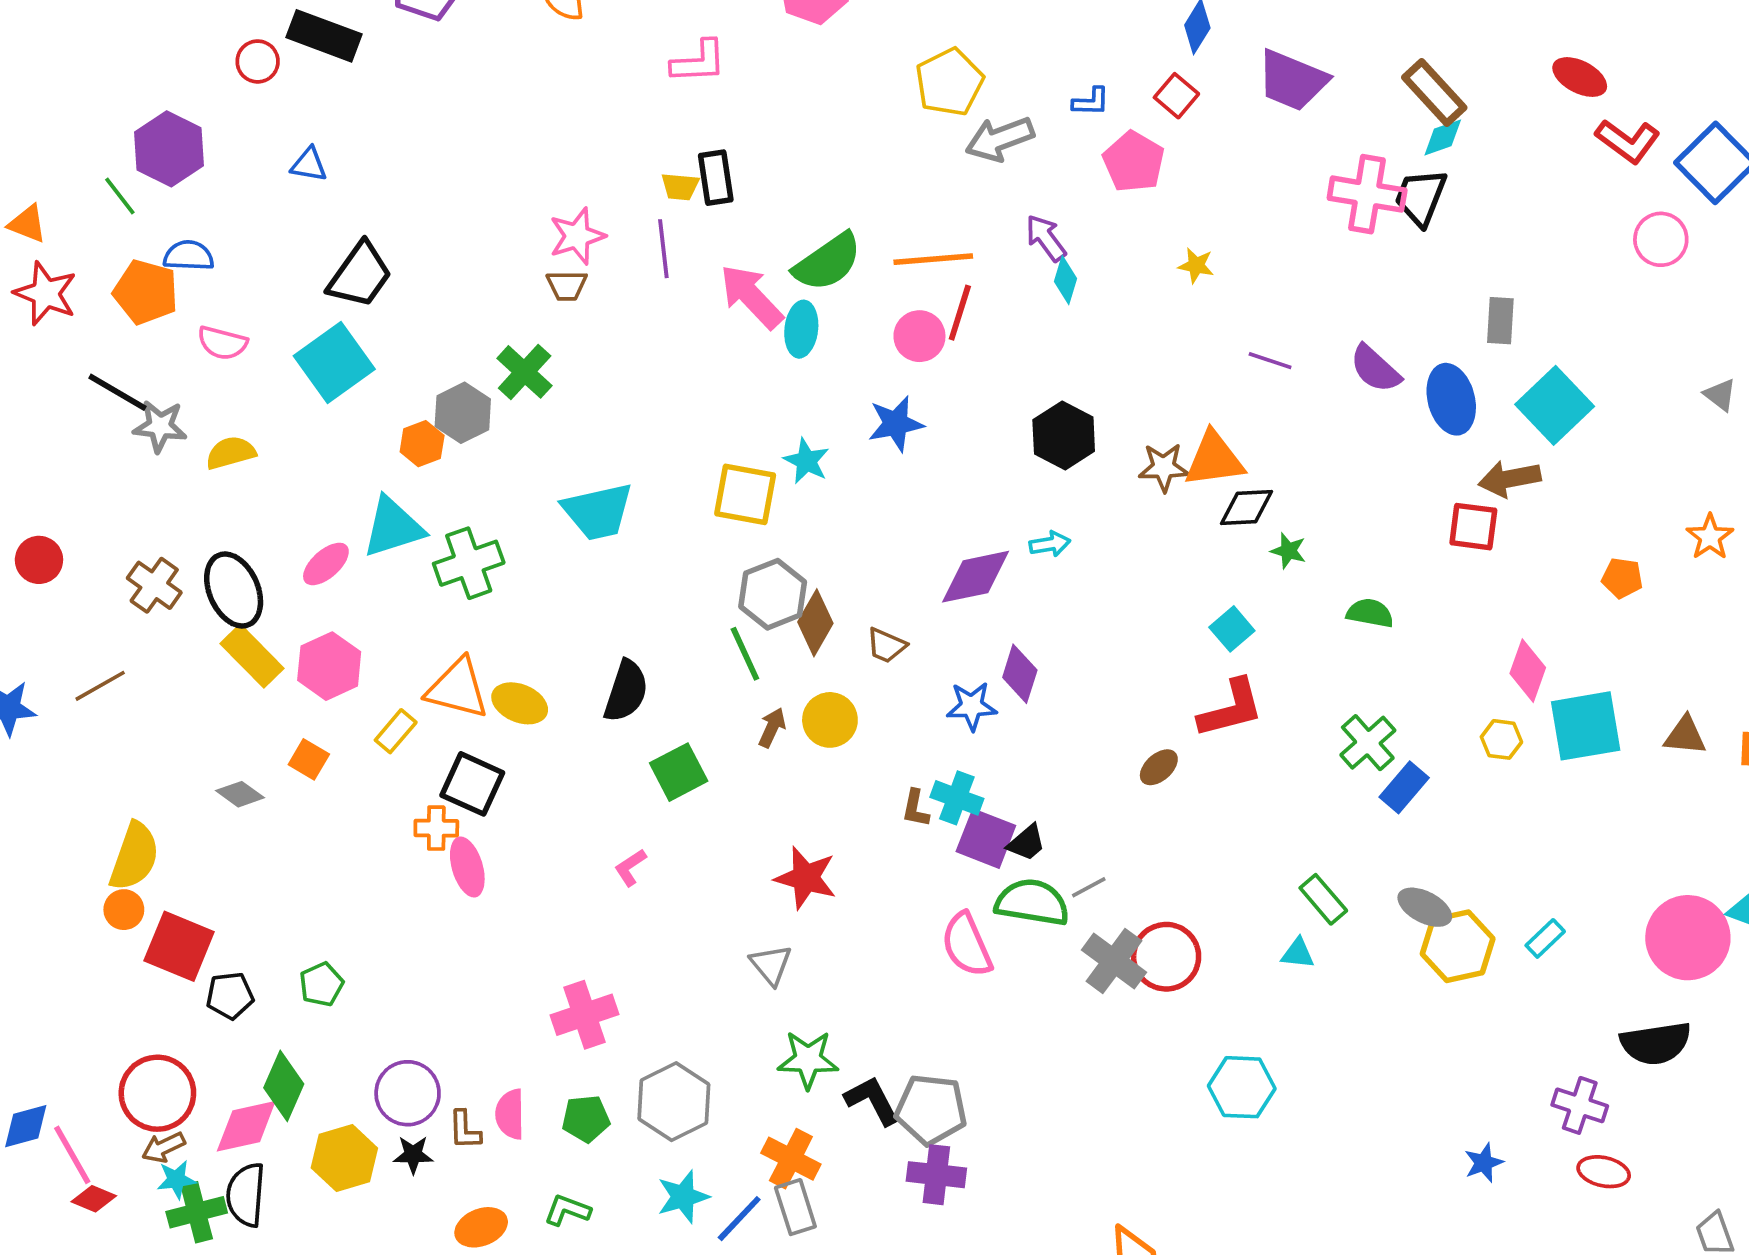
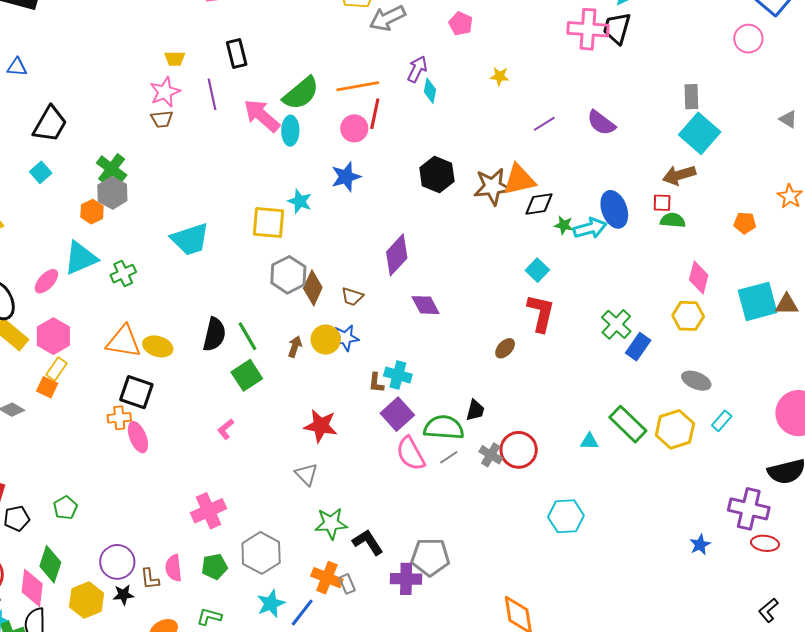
pink pentagon: (1134, 162) -> (461, 24), size x0.7
yellow trapezoid: (680, 187) -> (175, 59), moved
purple arrow: (1046, 238) -> (417, 69), turned 68
gray rectangle: (1500, 321) -> (691, 97), moved
purple line: (1270, 361) -> (544, 124), turned -45
cyan square: (334, 363) -> (41, 172), size x0.5
green cross: (525, 372) -> (112, 169), moved
blue ellipse: (1451, 399) -> (614, 209), moved
brown star: (1164, 467) -> (492, 187), size x1.4
red square: (1473, 527) -> (662, 203), size x0.7
cyan arrow: (1050, 544) -> (590, 228), moved, size x1.5
green cross: (469, 563) -> (123, 274), size x0.7
purple diamond: (976, 577) -> (397, 255), turned -30
green semicircle: (1370, 613) -> (673, 220), moved
green line: (745, 654) -> (247, 336), moved
purple diamond: (1020, 674) -> (425, 305), turned -40
blue star: (972, 706) -> (346, 338), moved
red L-shape: (1231, 709) -> (541, 313), turned -57
cyan square: (1586, 726) -> (758, 301), moved
yellow rectangle: (396, 731) -> (56, 369), moved
yellow hexagon: (1501, 739) -> (688, 316), size x1.4
purple square: (986, 839) -> (397, 414), moved, turned 32
black trapezoid: (1026, 843) -> (475, 410), moved, turned -30
gray line: (1089, 887) -> (449, 457), moved
green rectangle: (1323, 899) -> (628, 424), moved, size x1.4
gray ellipse: (1425, 907) -> (696, 381), moved
gray cross: (1114, 961) -> (491, 455), size x0.7
purple cross: (1580, 1105) -> (749, 509), size x1.4
gray pentagon: (931, 1109) -> (430, 557), moved
pink diamond: (246, 1126) -> (32, 588), turned -66
gray rectangle: (795, 1207) -> (347, 584), moved, size x0.7

